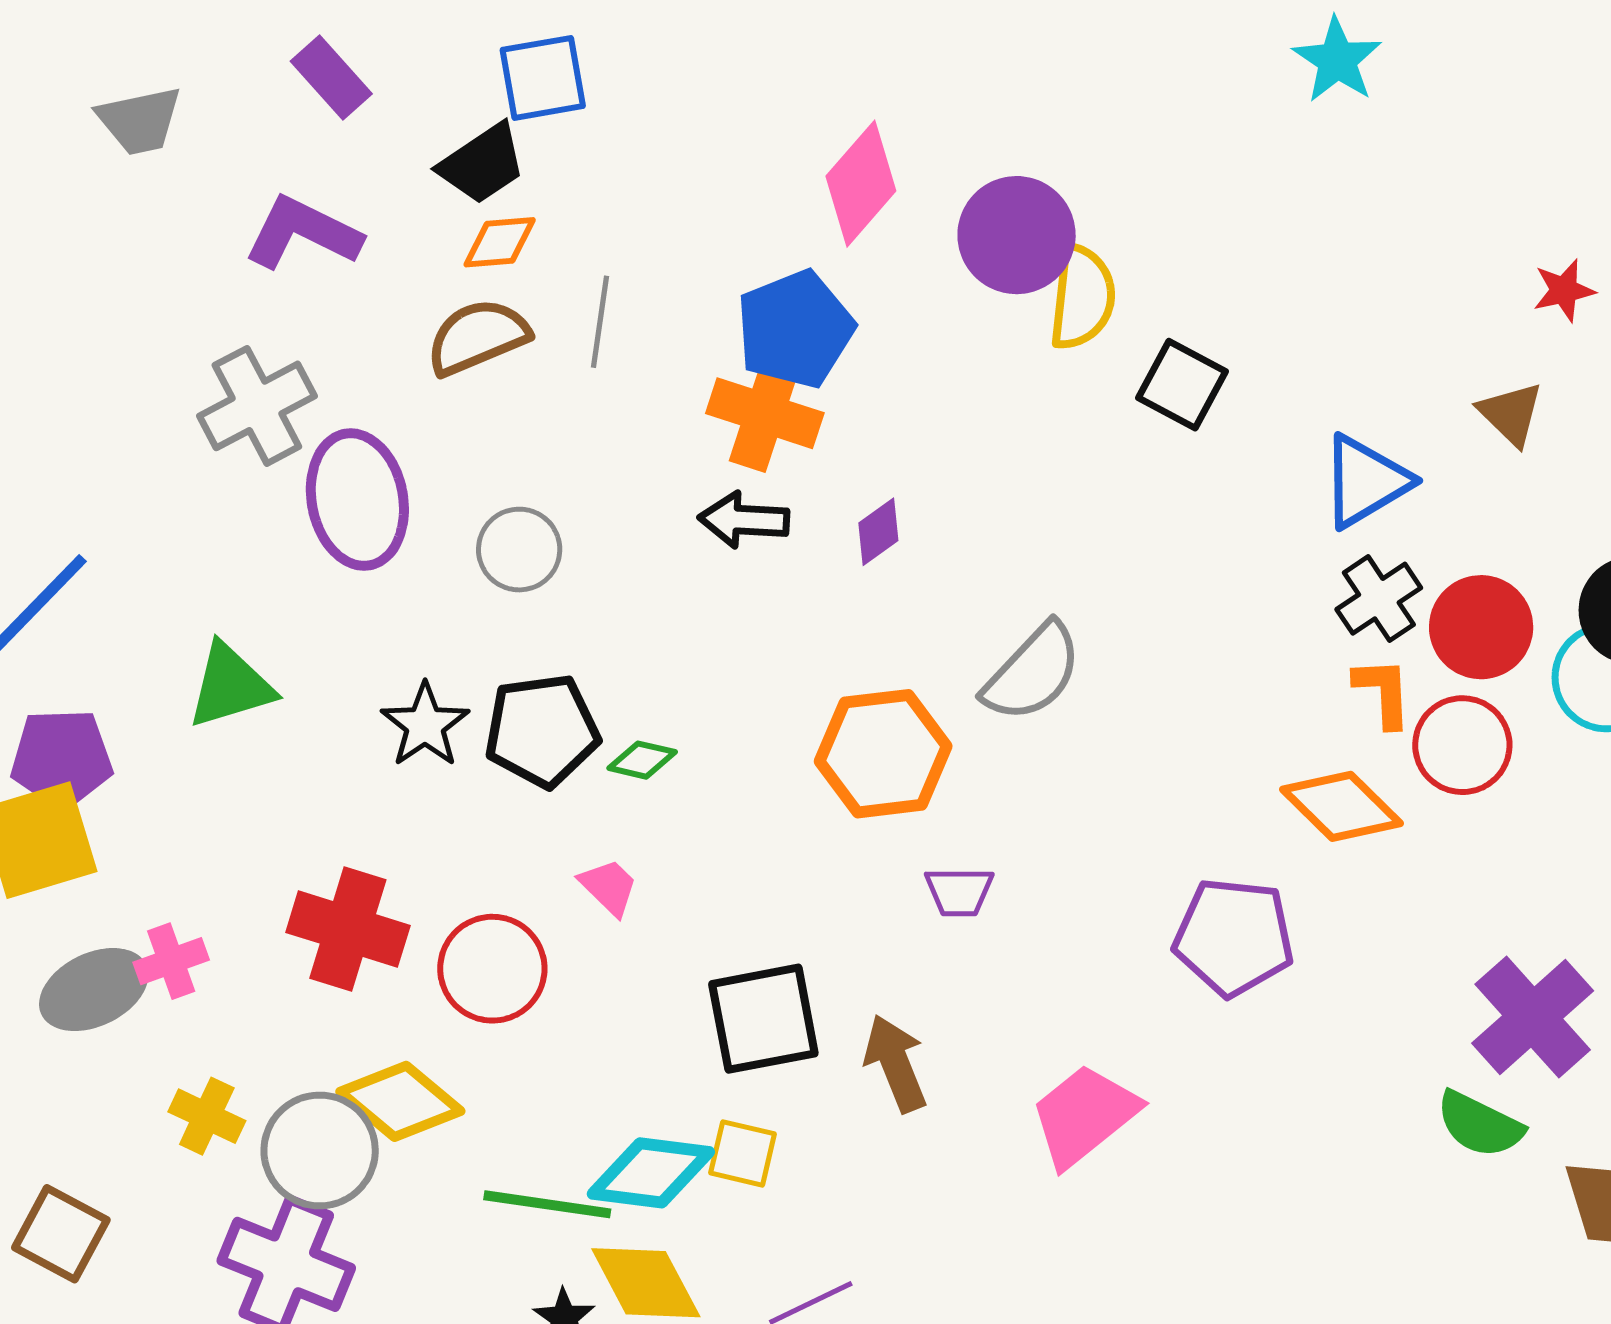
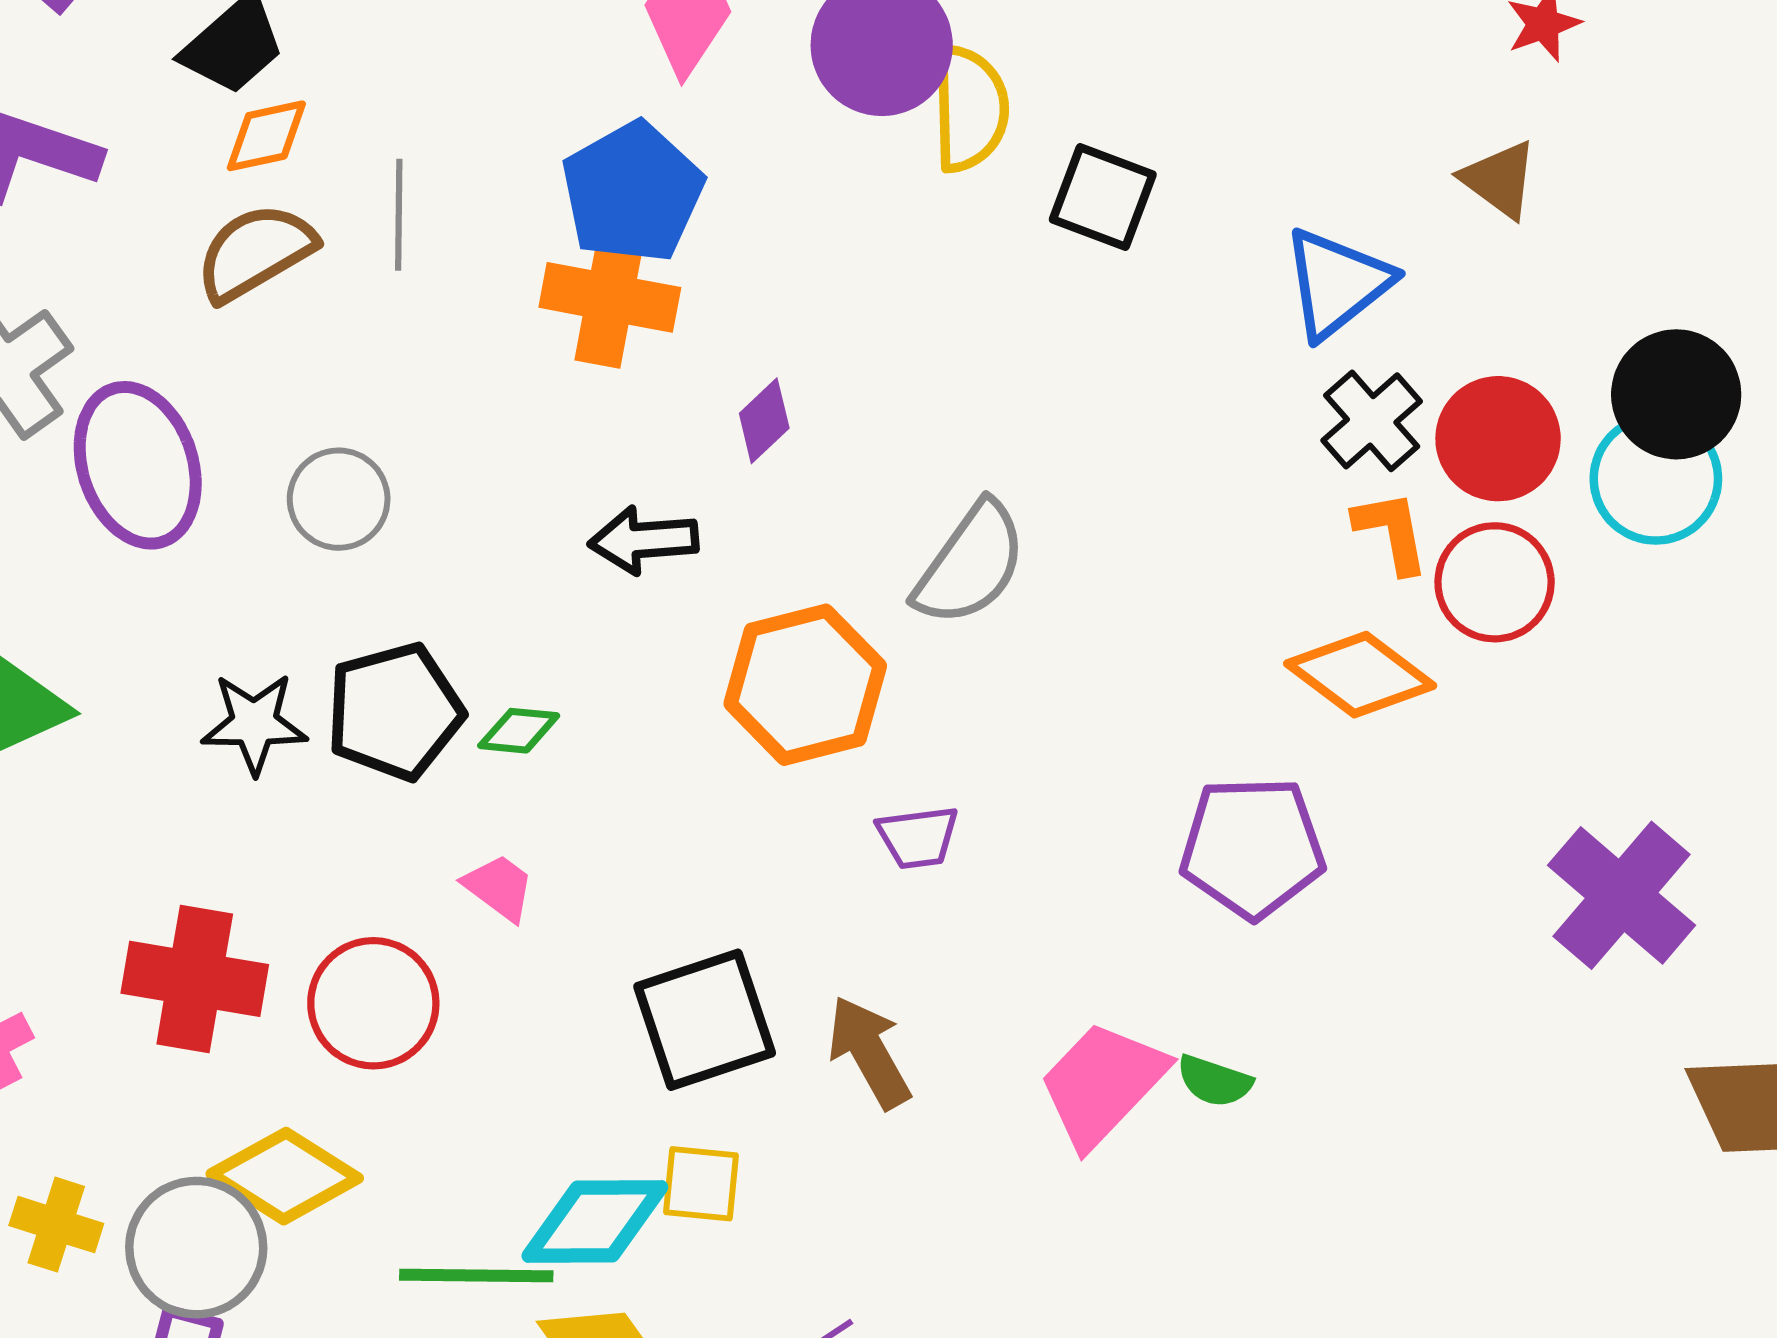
black arrow: (744, 520) -> (644, 540), moved
black star: (425, 725) -> (254, 723), turned -30
green semicircle: (1480, 1124) -> (1214, 1081), moved, size x0.7

